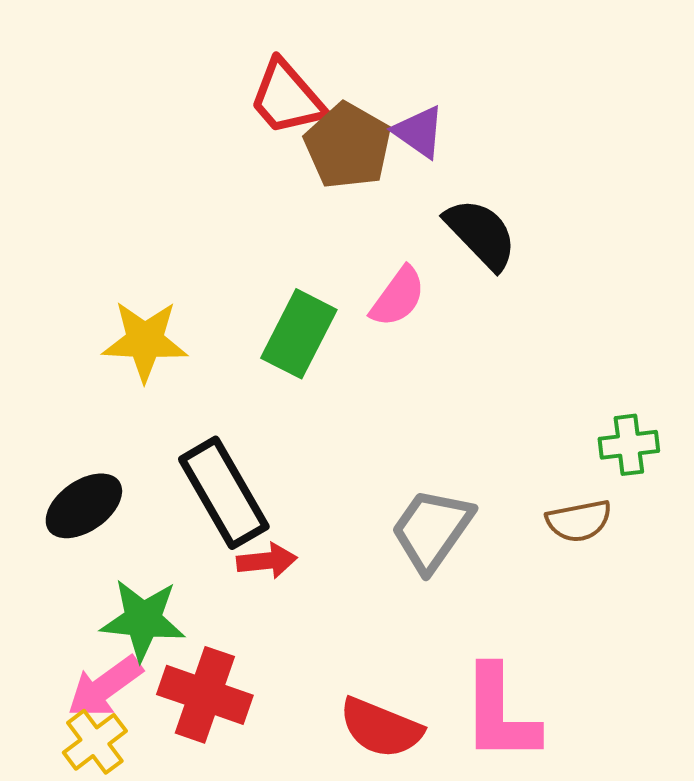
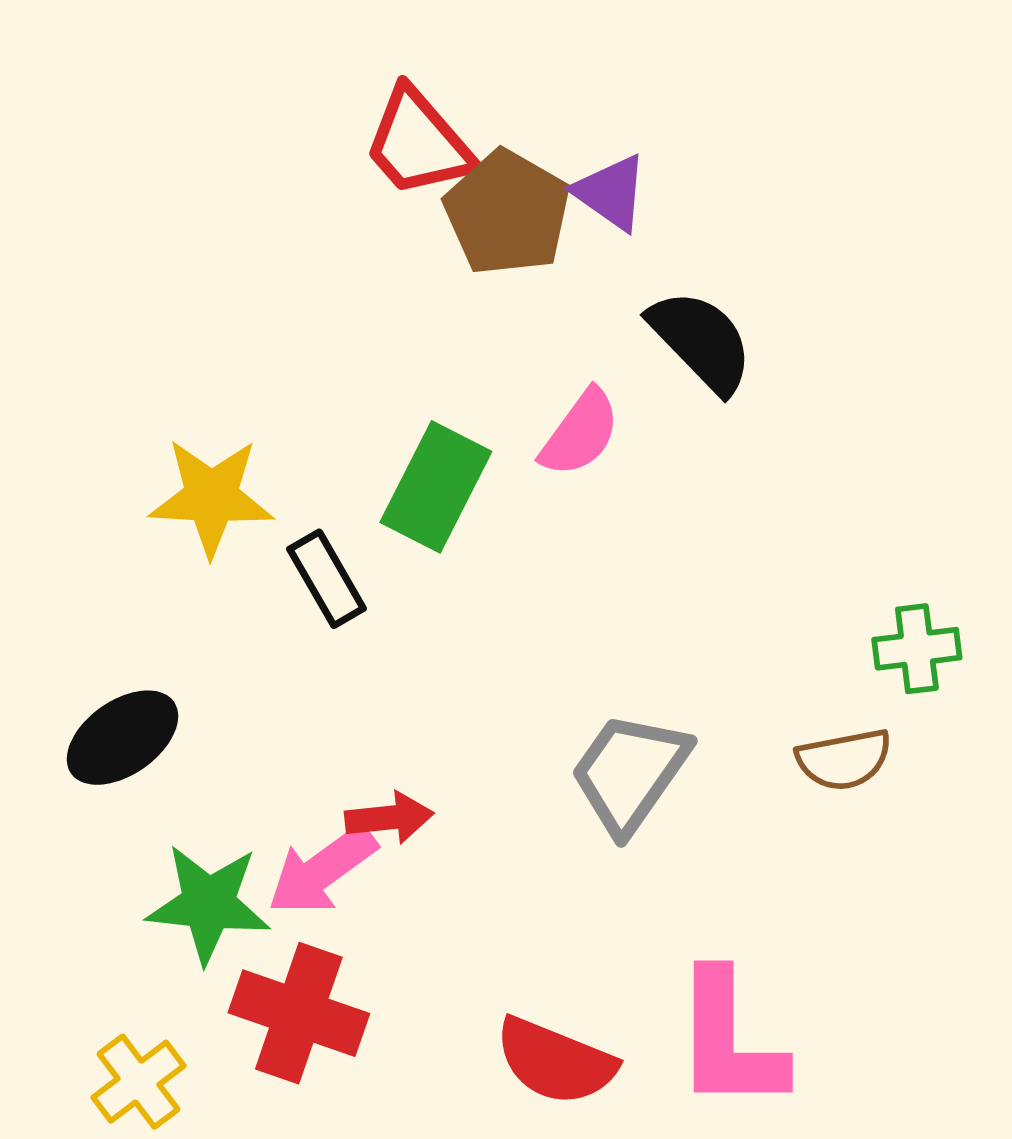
black rectangle: (224, 493) -> (327, 579), moved, size x0.6
pink arrow: (105, 687) -> (322, 870), moved

